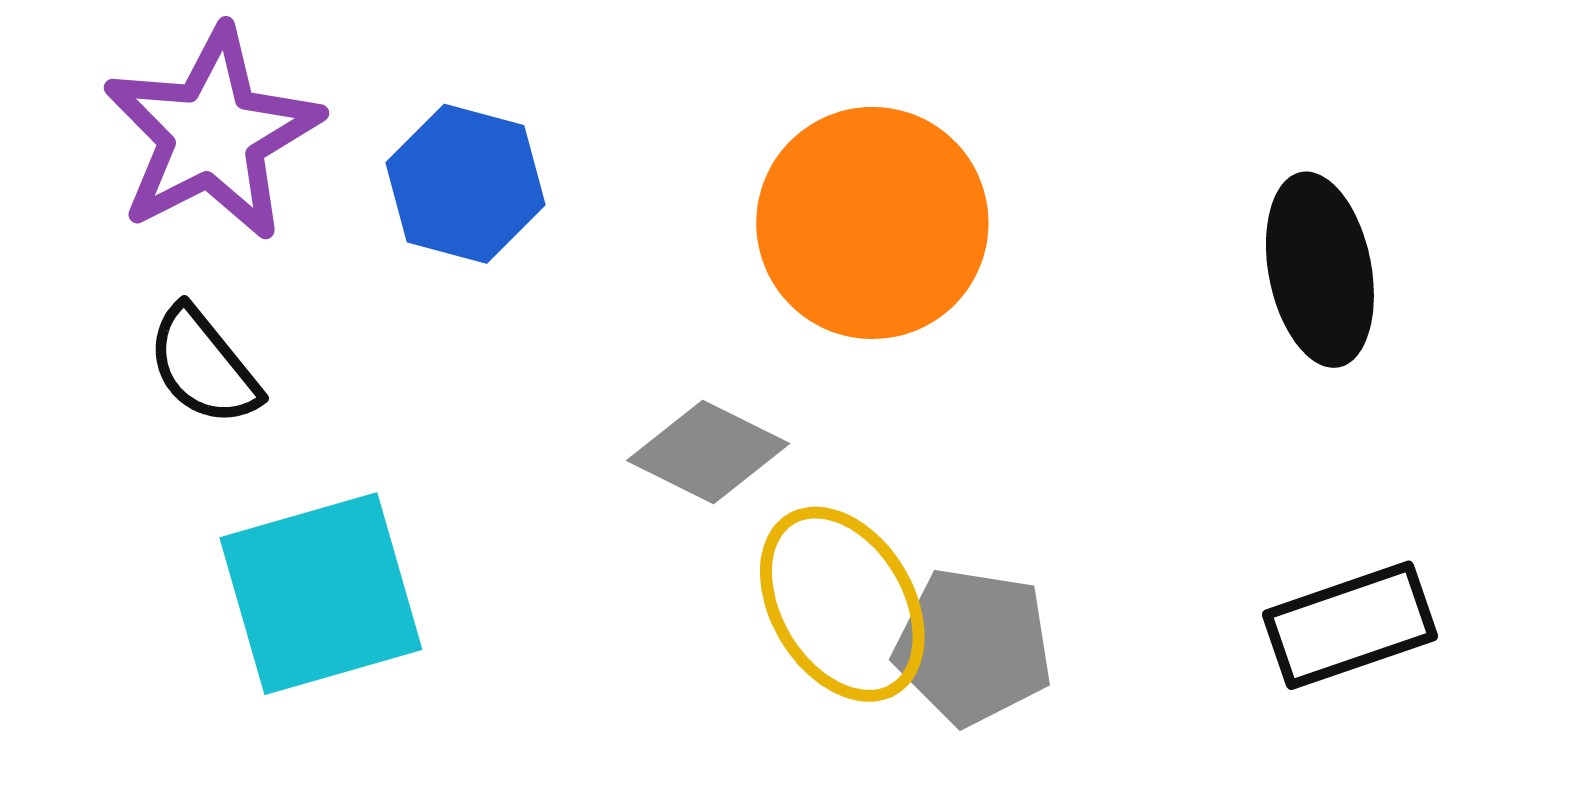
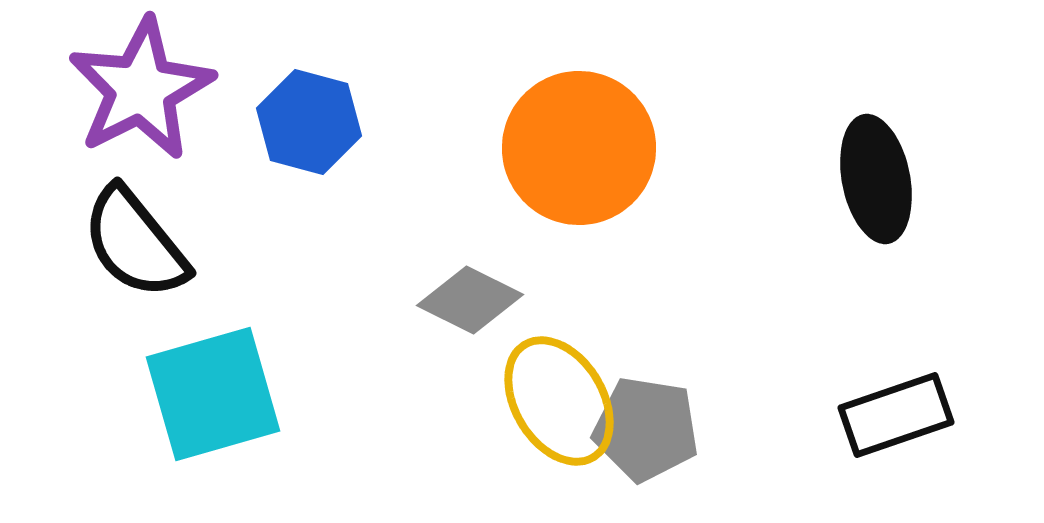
black semicircle: (203, 366) -> (135, 243), size x1.4

